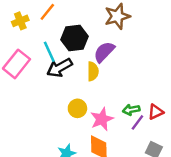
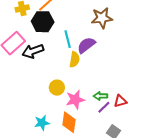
black hexagon: (75, 38) -> (43, 22), moved
cyan line: (49, 52) -> (68, 39), moved
black arrow: (60, 68) -> (33, 51), moved

